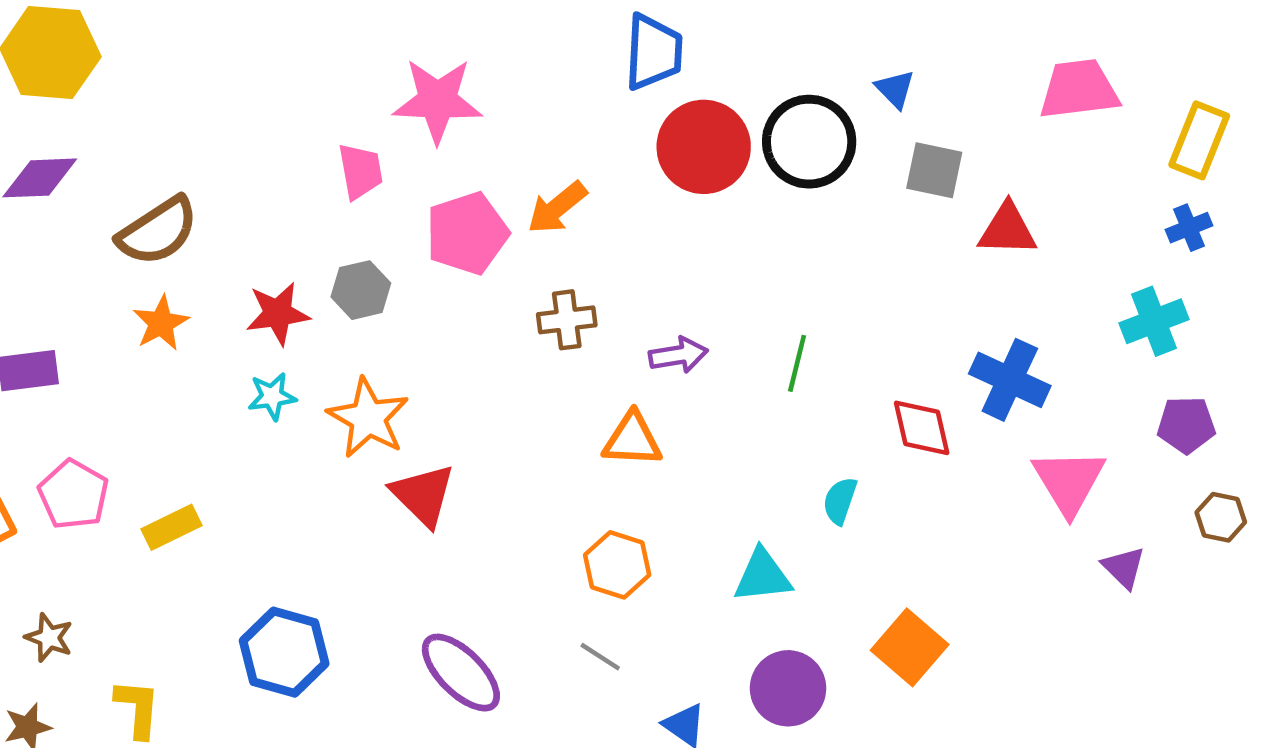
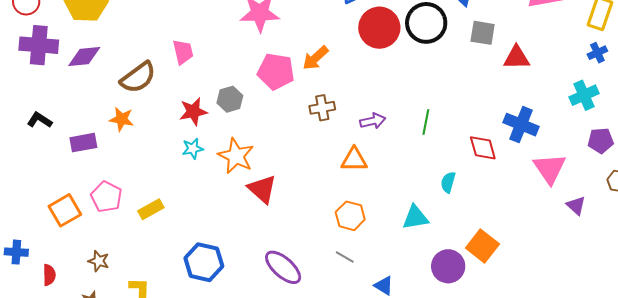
pink trapezoid: (360, 171) -> (183, 52), moved
pink pentagon: (467, 233) -> (276, 71), turned 30
orange star: (161, 323) -> (122, 119), moved, turned -30
purple circle: (788, 688) -> (448, 266), moved

